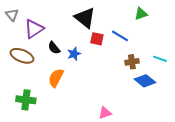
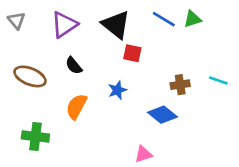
purple triangle: (34, 29) -> (64, 25), moved
blue line: (120, 36) -> (164, 19), moved
blue star: (74, 54) -> (117, 90), moved
blue diamond: (145, 81) -> (162, 115), moved

